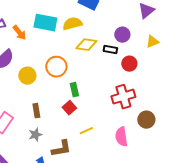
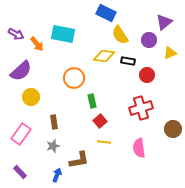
yellow semicircle: (72, 24) -> (120, 35), moved, turned -108
purple circle: (122, 35) -> (149, 40), moved
yellow circle: (27, 76) -> (31, 97), moved
red square: (69, 108) -> (100, 121), moved
brown circle: (146, 120) -> (173, 129), moved
yellow line: (86, 131) -> (104, 142), turned 32

